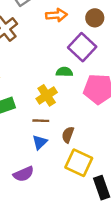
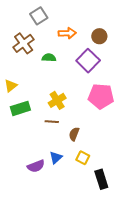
green semicircle: (64, 72) -> (49, 58), moved
blue triangle: (40, 142) -> (56, 158), moved
yellow square: (79, 163) -> (83, 158), size x0.6

